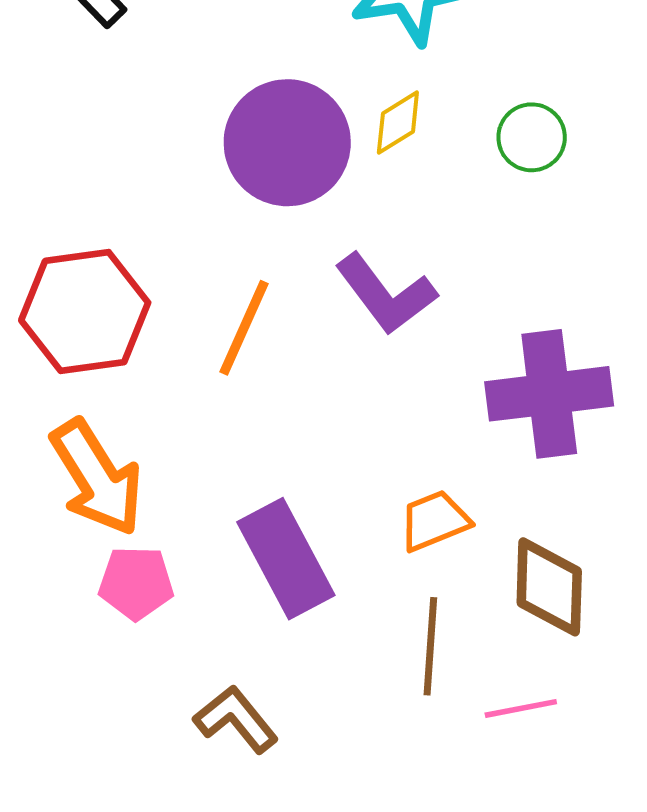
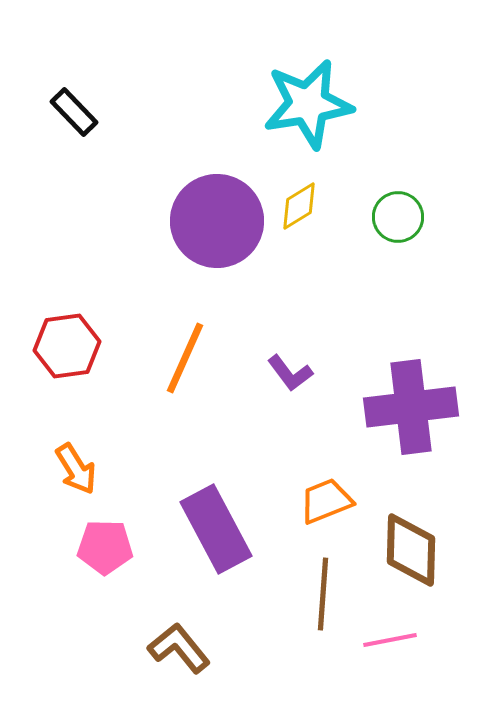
purple L-shape: (386, 294) -> (290, 373), moved, size x0.6
red hexagon: (85, 311) -> (67, 346), size x0.7
orange arrow: (97, 478) -> (76, 469), size x0.6

